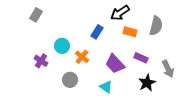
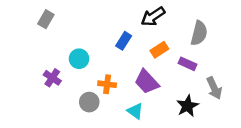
orange rectangle: (130, 32) -> (159, 50), moved, turned -48
orange cross: (82, 57) -> (107, 84), moved, turned -32
purple rectangle: (141, 58) -> (187, 64), moved

